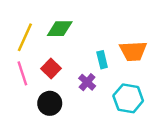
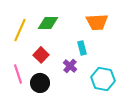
orange trapezoid: (133, 51) -> (97, 22), moved
pink line: (22, 73) -> (18, 74), moved

